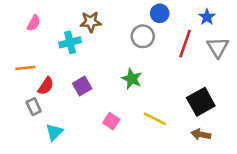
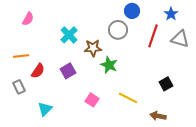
brown star: (91, 22) -> (93, 48), moved
cyan cross: (70, 42) -> (69, 35), moved, turned -30
gray triangle: (218, 47) -> (180, 39), turned -42
black square: (201, 102) -> (166, 84), size x0.6
gray rectangle: (34, 107) -> (19, 87), moved
brown arrow: (201, 134) -> (158, 116), moved

